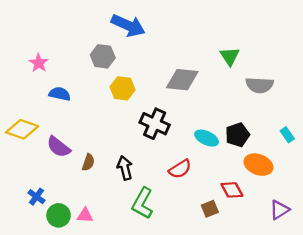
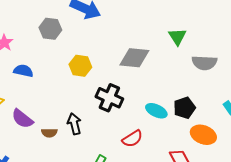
gray hexagon: (103, 56) -> (50, 29), moved
brown semicircle: (88, 162) -> (49, 133), turned 70
black arrow: (125, 168) -> (74, 124), moved

